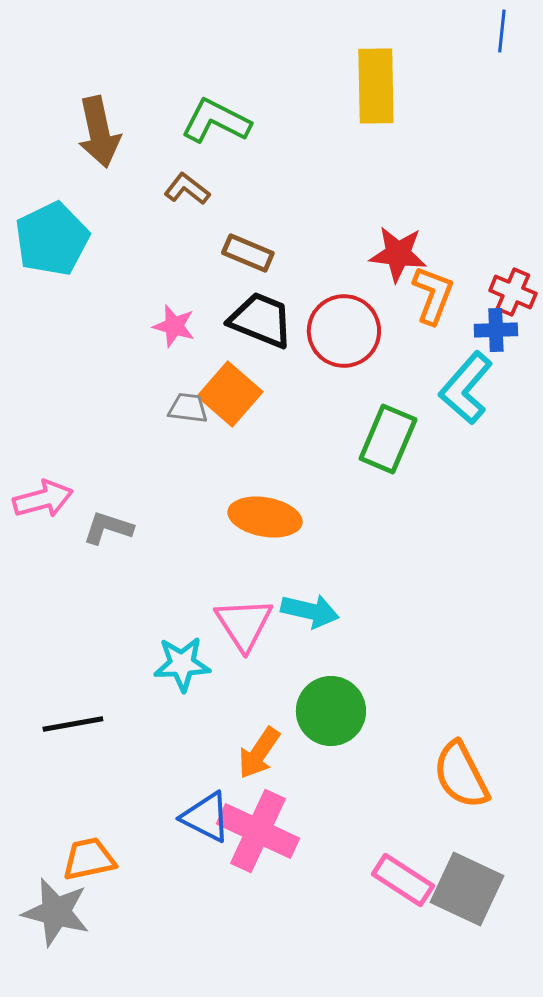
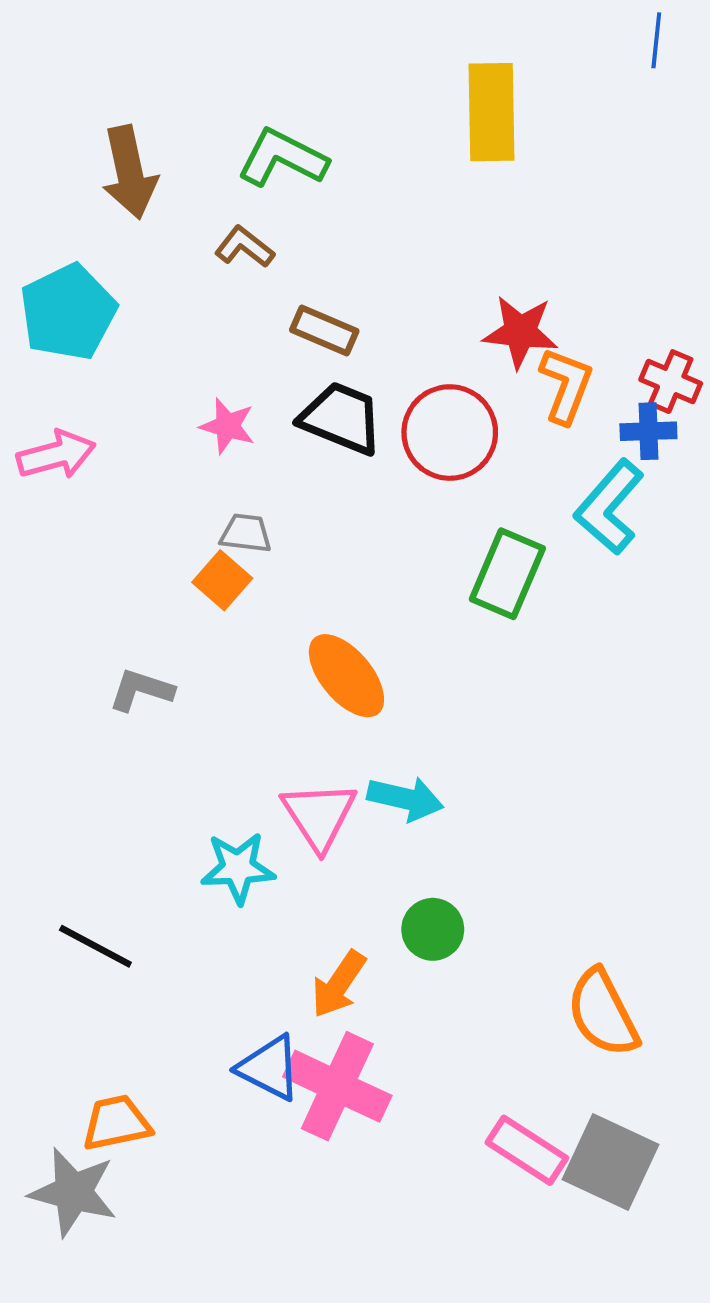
orange square: (230, 394) -> (222, 580), moved, size x0.7
pink arrow: (43, 499) -> (56, 455), moved
orange ellipse: (265, 517) -> (346, 676), turned 40
green circle: (331, 711) -> (433, 929), size x0.7
black line: (73, 724) -> (95, 946), turned 38

